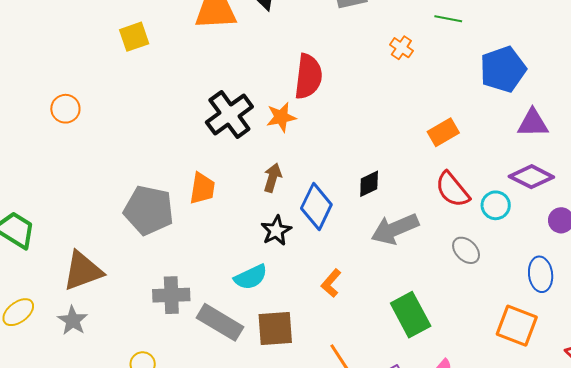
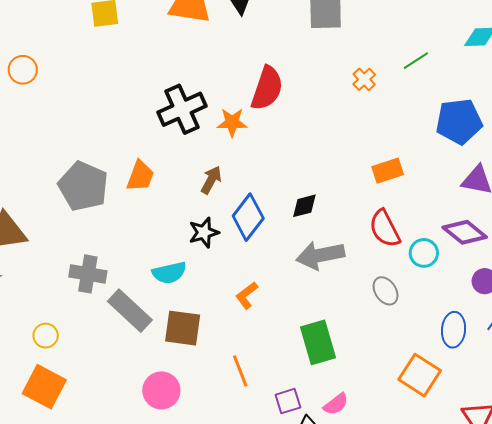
green line: (448, 19) -> (416, 61), turned -56

